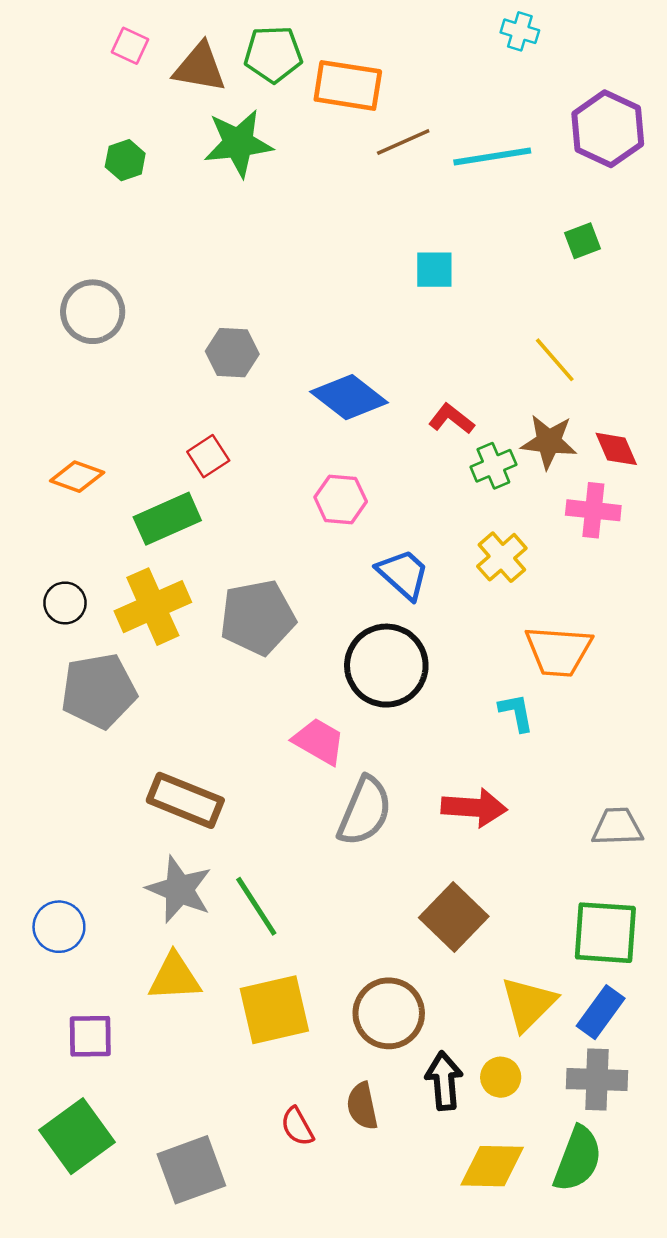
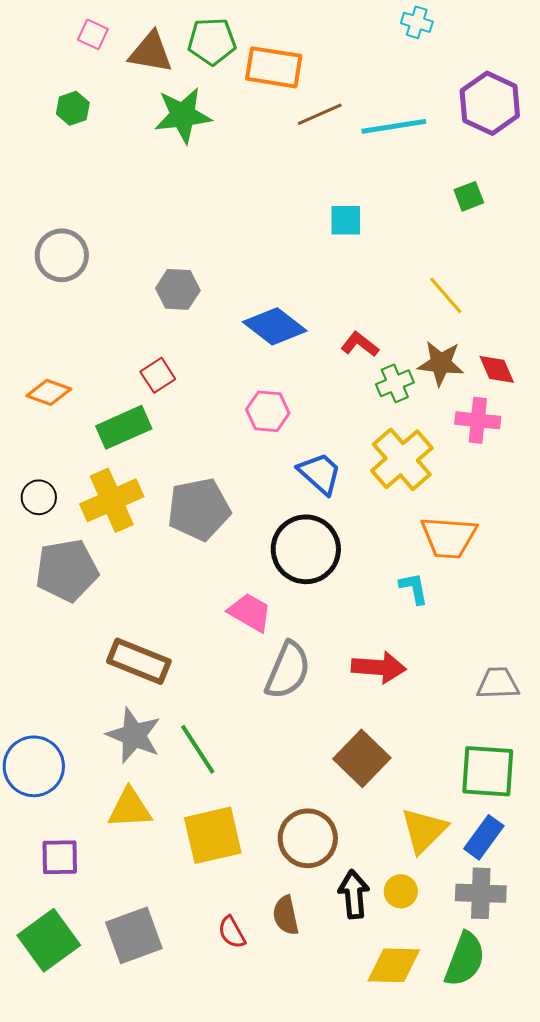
green hexagon: (125, 160) -> (73, 108), moved
yellow cross: (502, 557) -> (402, 459), size x1.5
blue circle: (59, 927) -> (34, 766), size x1.4
gray square: (191, 1170) -> (134, 935), moved

